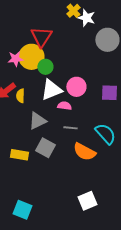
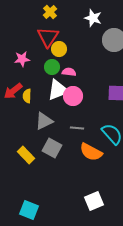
yellow cross: (73, 11) -> (50, 12), moved
yellow circle: (31, 57) -> (59, 49), moved, size x0.6
pink circle: (76, 87) -> (73, 96), moved
pink semicircle: (64, 106) -> (69, 72), moved
yellow rectangle: (19, 155) -> (26, 155), turned 36

